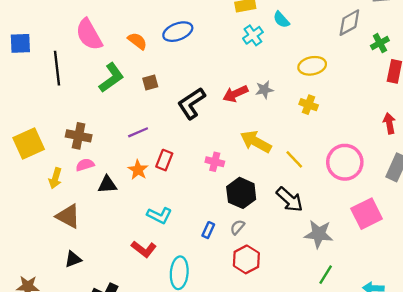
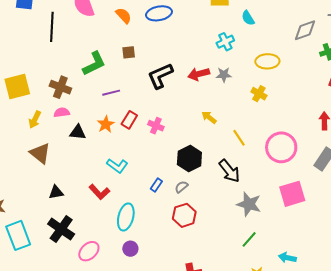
cyan cross: (253, 35) -> (225, 42), moved
green L-shape: (111, 78) -> (94, 64), moved
yellow arrow: (256, 142) -> (209, 117), size x0.6
pink cross: (215, 162) -> (156, 126), moved
black triangle: (73, 259) -> (56, 192), moved

